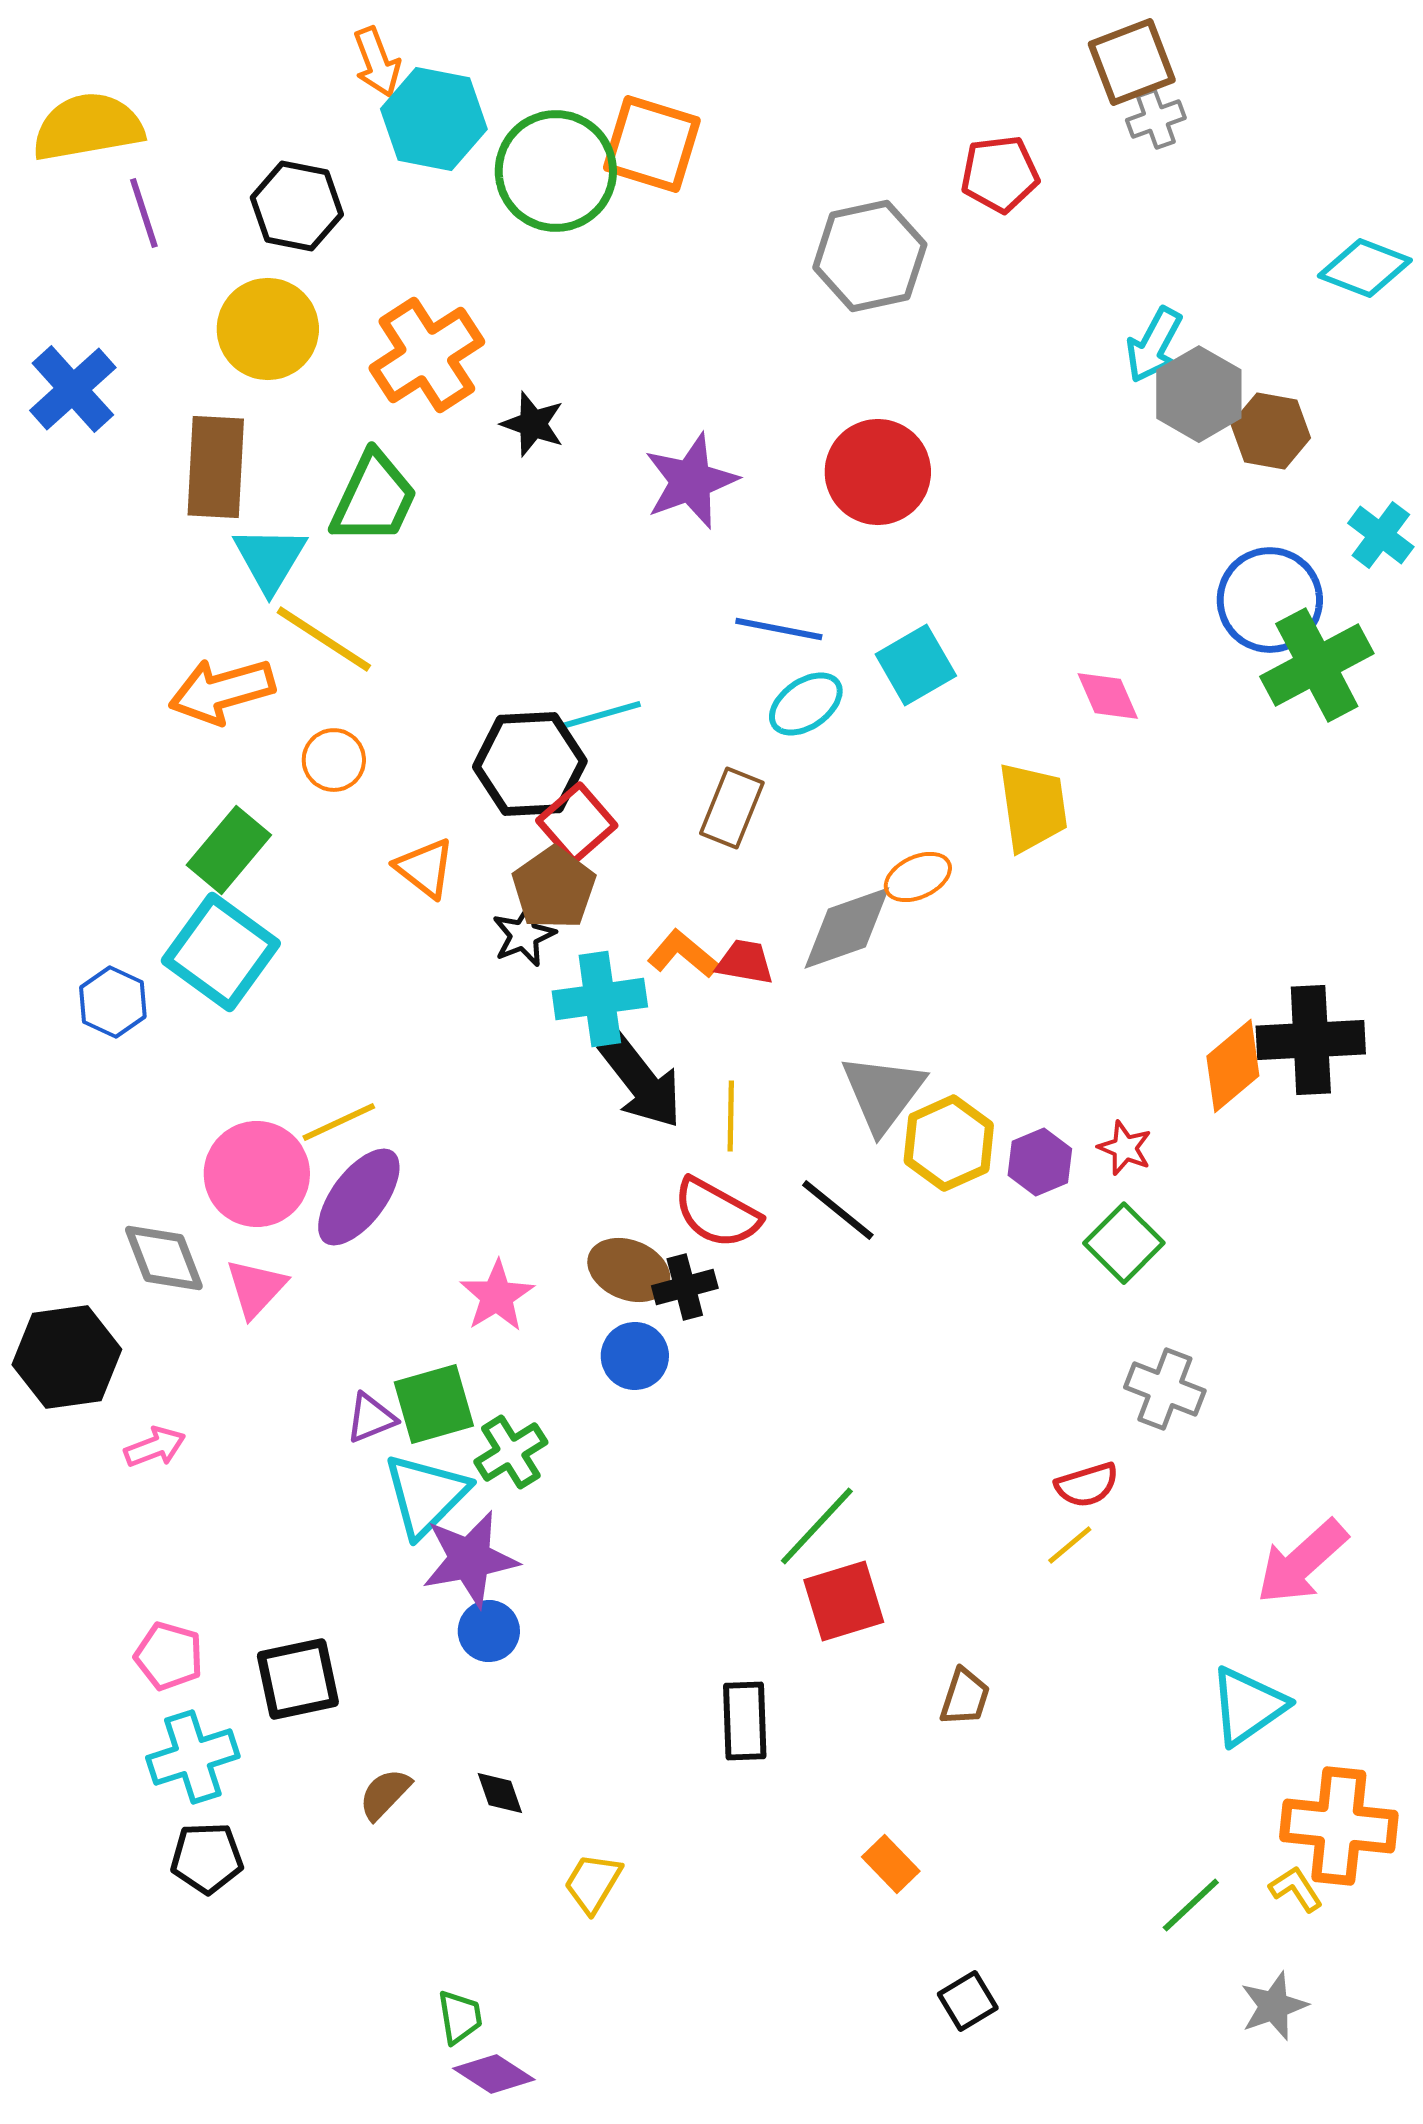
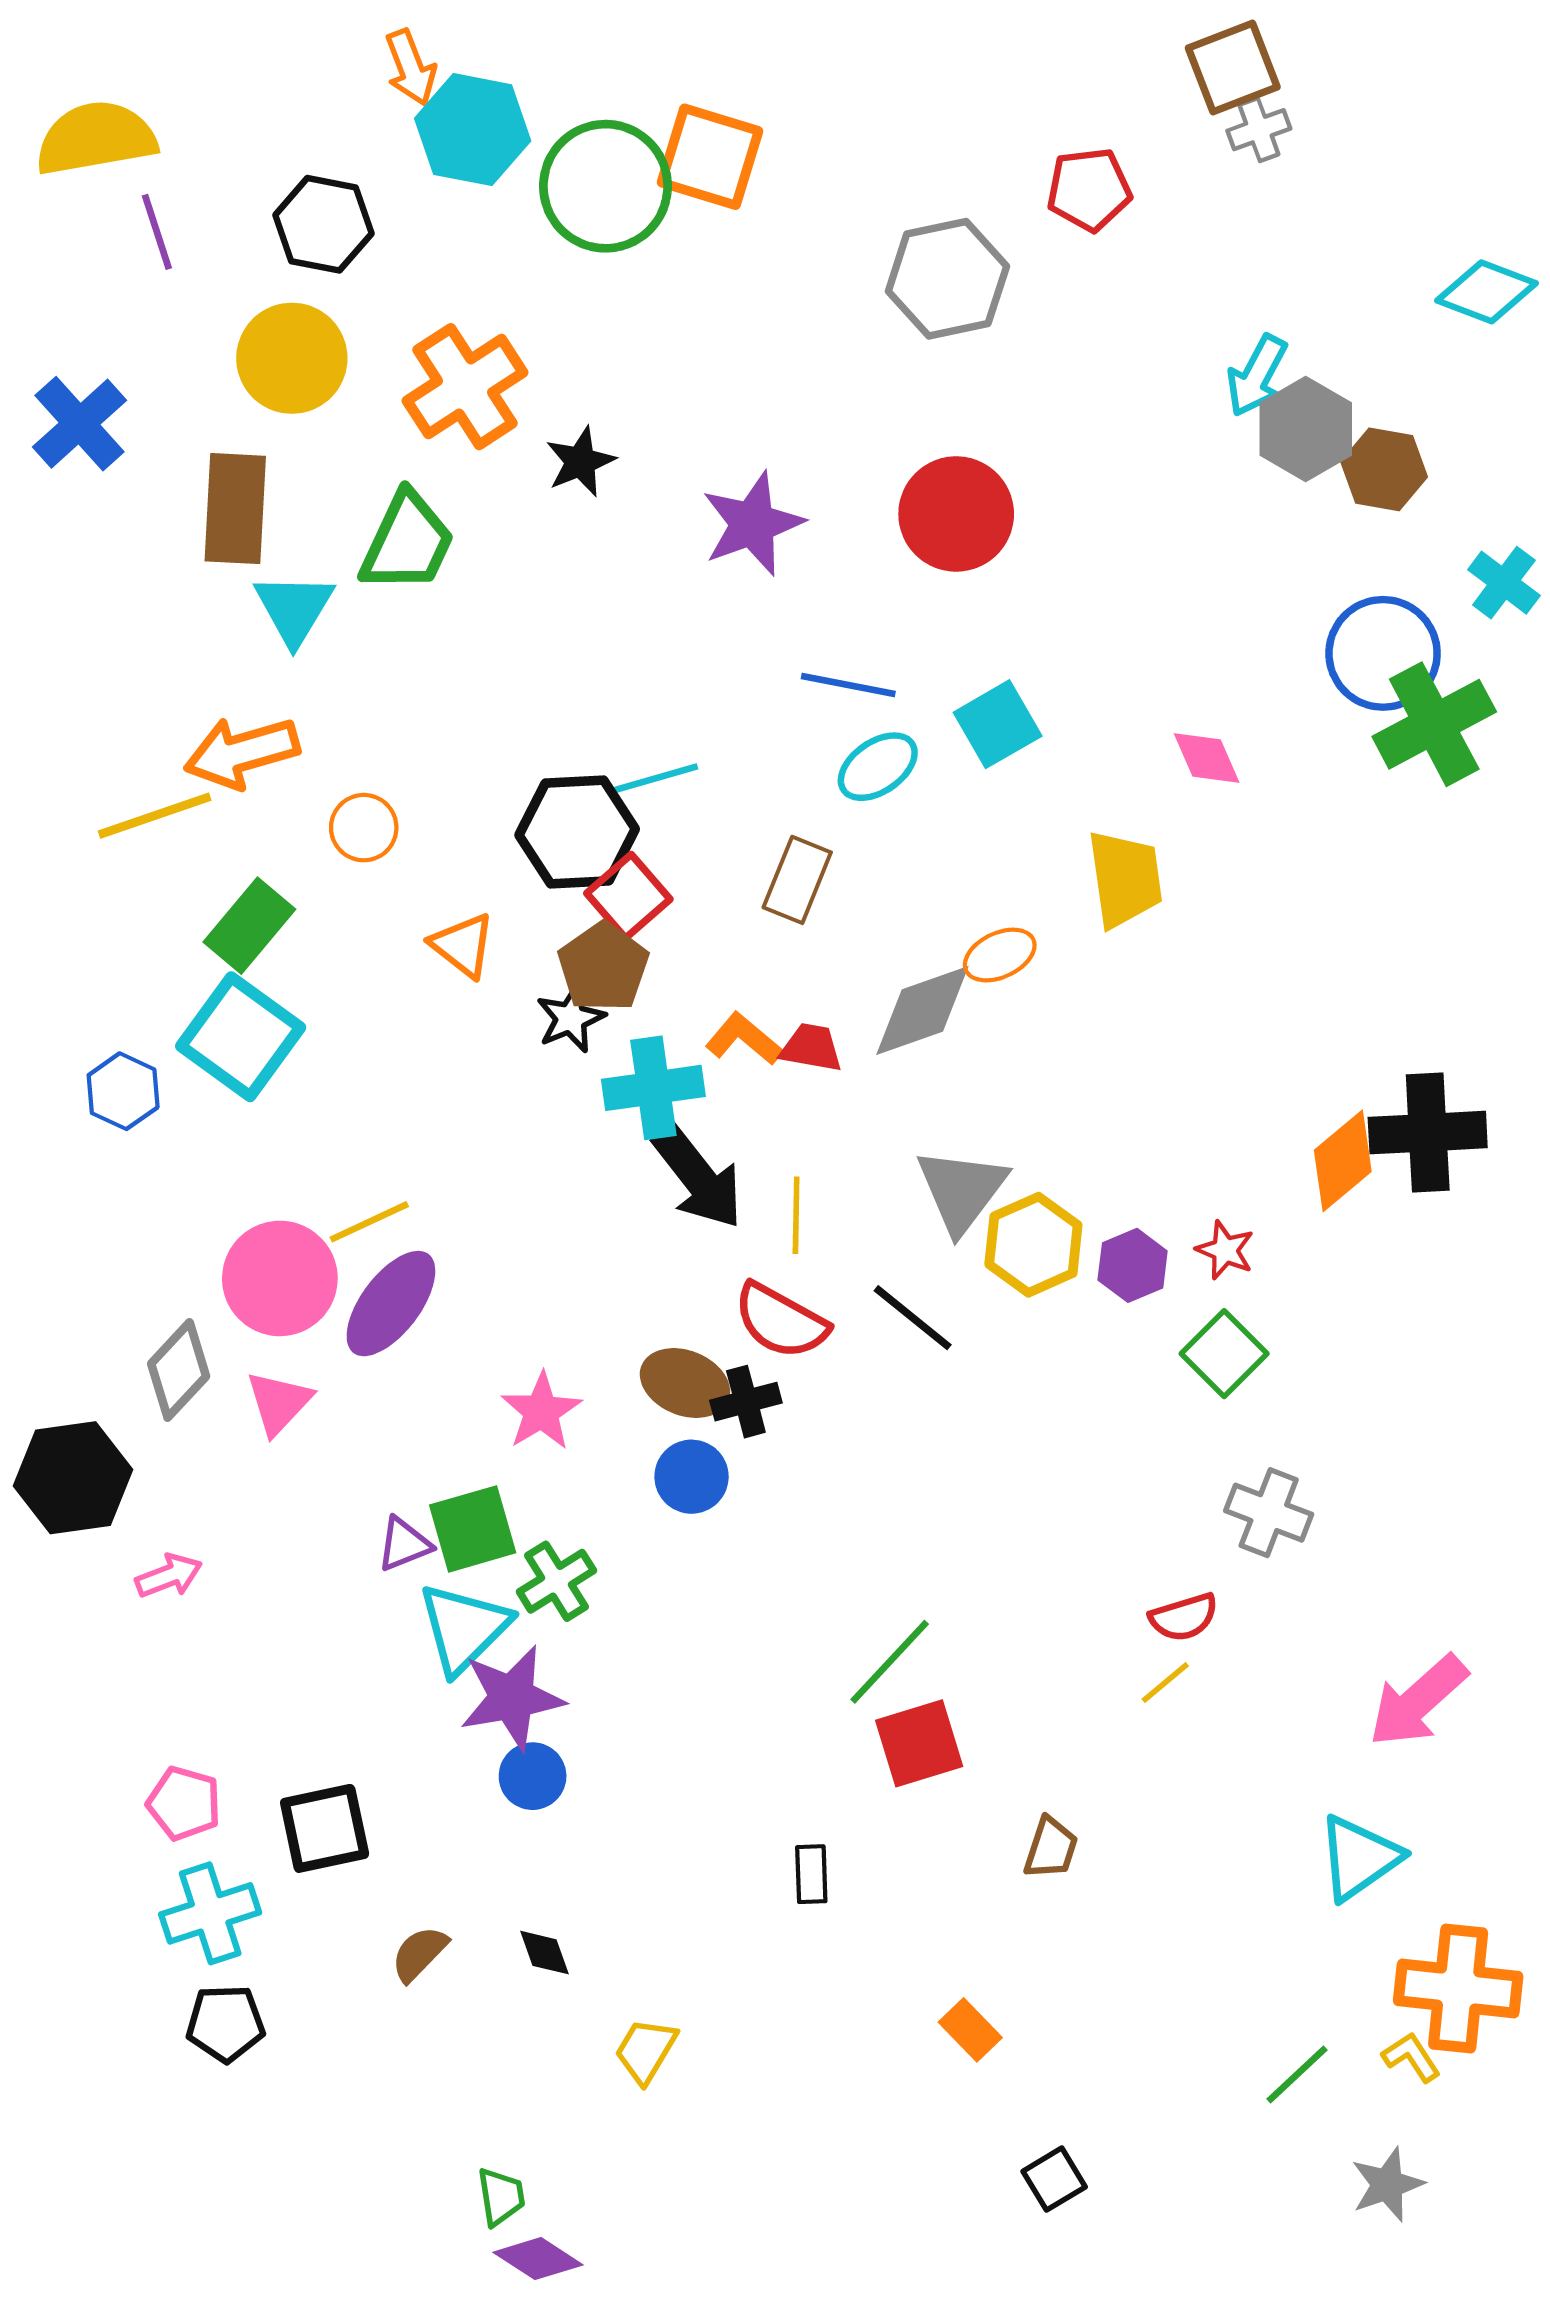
black star: (533, 424) -> (580, 462), turned 30
yellow line: (324, 639) -> (155, 816), moved, turned -52
gray diamond: (164, 1258) -> (179, 1370), turned 64
black rectangle: (745, 1721) -> (811, 1874), size x0.7

